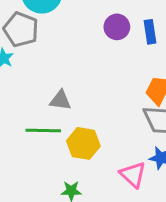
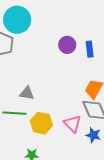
pink triangle: (133, 175) -> (72, 124), moved

